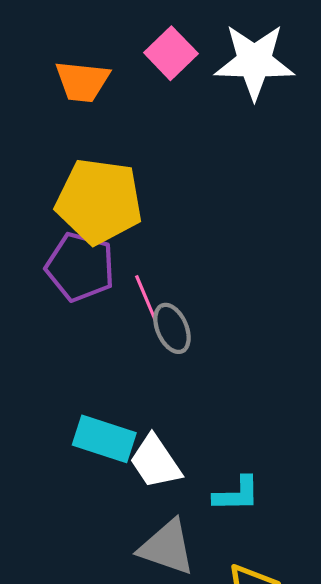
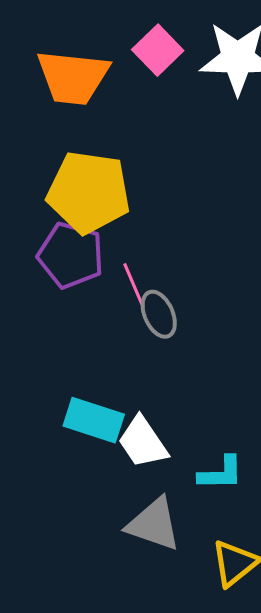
orange trapezoid: (82, 81) -> (73, 77), size x1.4

